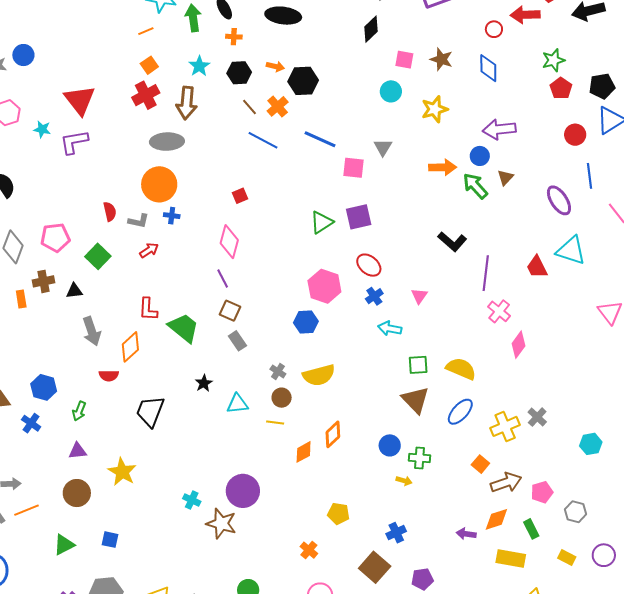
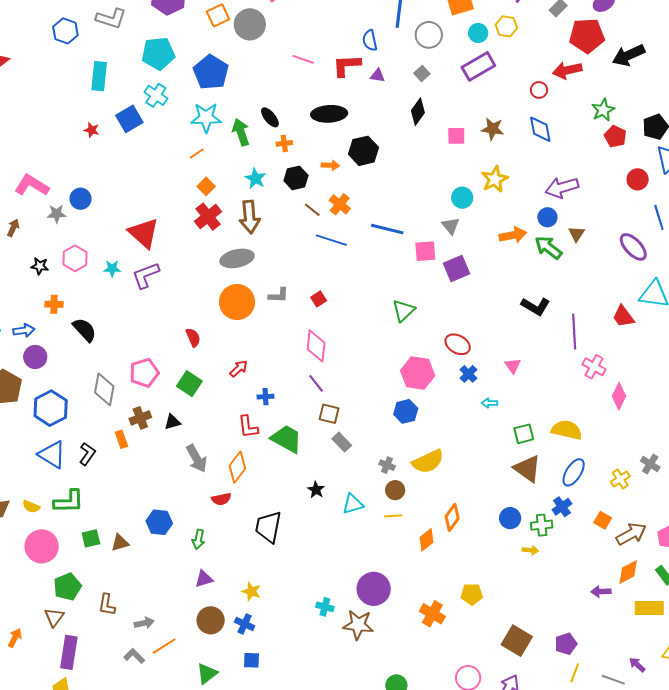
black hexagon: (303, 81) -> (363, 151), moved
cyan circle: (391, 91) -> (462, 198), moved
blue cross: (172, 216) -> (266, 397), moved
purple square: (359, 217) -> (456, 268), moved
gray L-shape: (139, 221) -> (278, 295), moved
cyan arrow: (390, 328) -> (489, 403), size x0.7
blue cross: (31, 423) -> (245, 624), moved
yellow cross: (505, 426) -> (620, 479), size x0.7
yellow star: (122, 472) -> (251, 591), size x0.7
blue cross: (396, 533) -> (562, 507), moved
orange cross: (309, 550) -> (432, 614), moved, size x1.4

